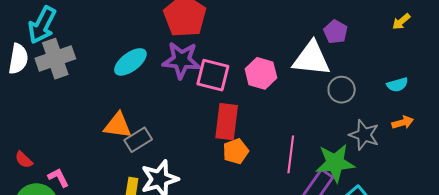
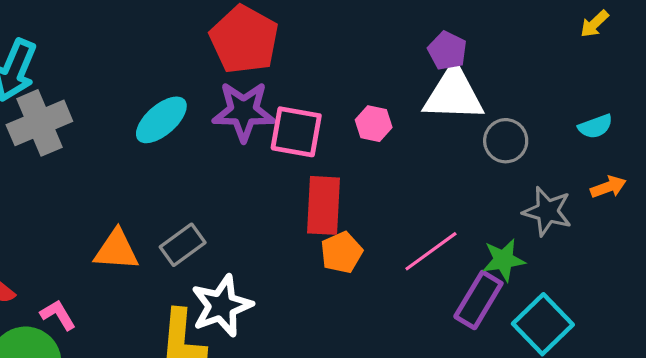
purple pentagon: (336, 32) -> (447, 51), moved
pink hexagon: (261, 73) -> (374, 124), size x0.7
orange triangle: (118, 125) -> (116, 250), moved
pink line: (291, 154) -> (431, 251), turned 51
green star: (335, 163) -> (504, 260), size x0.7

